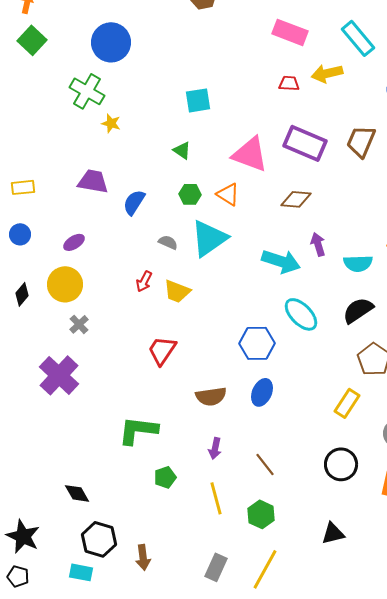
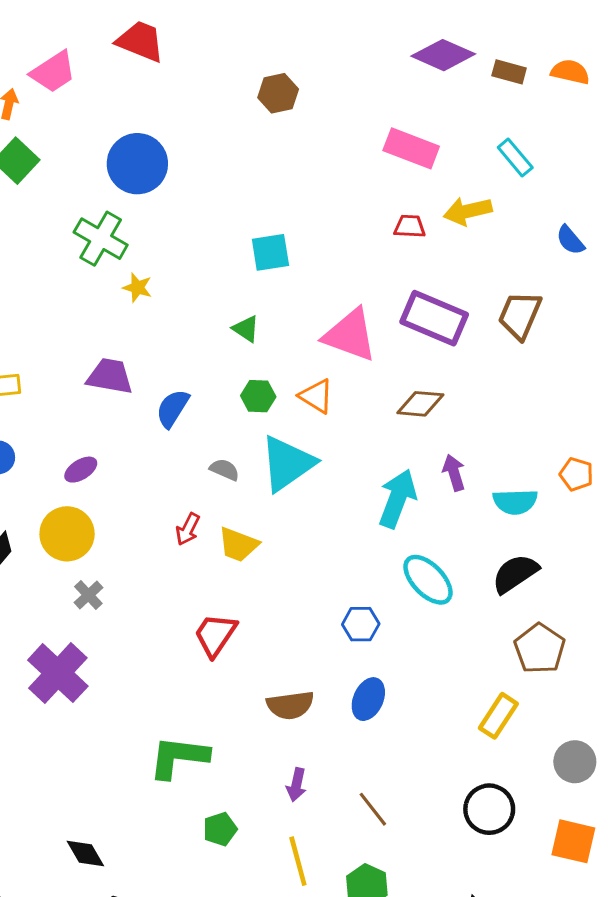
cyan rectangle: (358, 38) -> (515, 158), size x0.7
cyan arrow: (281, 261) -> (397, 499), turned -87
blue hexagon: (257, 343) -> (361, 624), size x0.7

